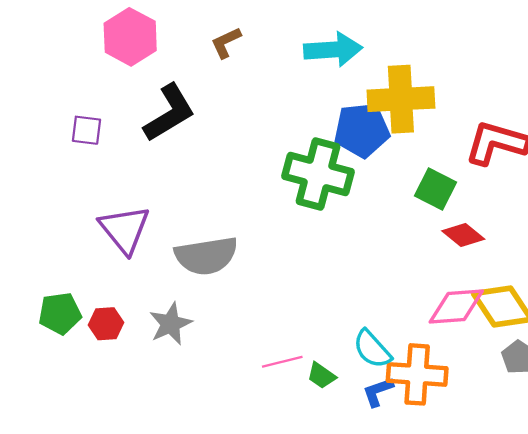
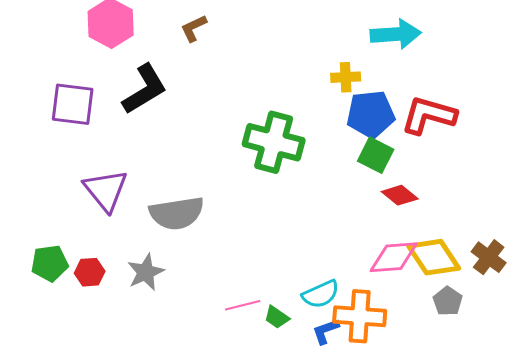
cyan arrow: (333, 50) -> (396, 34), moved
yellow cross: (401, 99) -> (346, 77), size x0.5
purple square: (86, 130) -> (73, 104), size x1.6
blue pentagon: (362, 130) -> (371, 114), moved
cyan semicircle: (372, 349) -> (321, 294), turned -72

